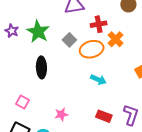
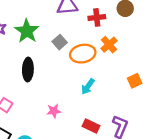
red cross: (99, 24) -> (97, 17), moved
cyan arrow: (98, 80) -> (88, 87), turned 98
pink star: (61, 114) -> (54, 111), moved

